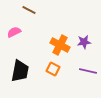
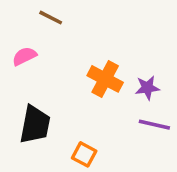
purple star: (84, 42) -> (147, 88), moved
orange square: (53, 69) -> (84, 154), moved

